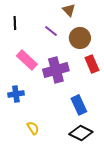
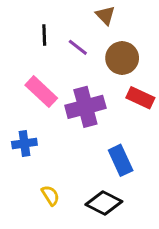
black line: (15, 23) -> (44, 35), moved
red rectangle: (92, 64) -> (140, 98), turned -42
black diamond: (81, 133) -> (104, 203), moved

